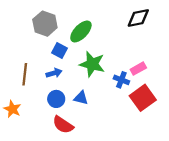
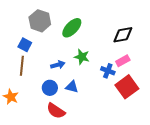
black diamond: (138, 18) -> (123, 35), moved
blue square: (60, 51) -> (25, 45), moved
green star: (92, 64) -> (82, 57), size x0.7
blue arrow: (54, 73) -> (58, 65), moved

